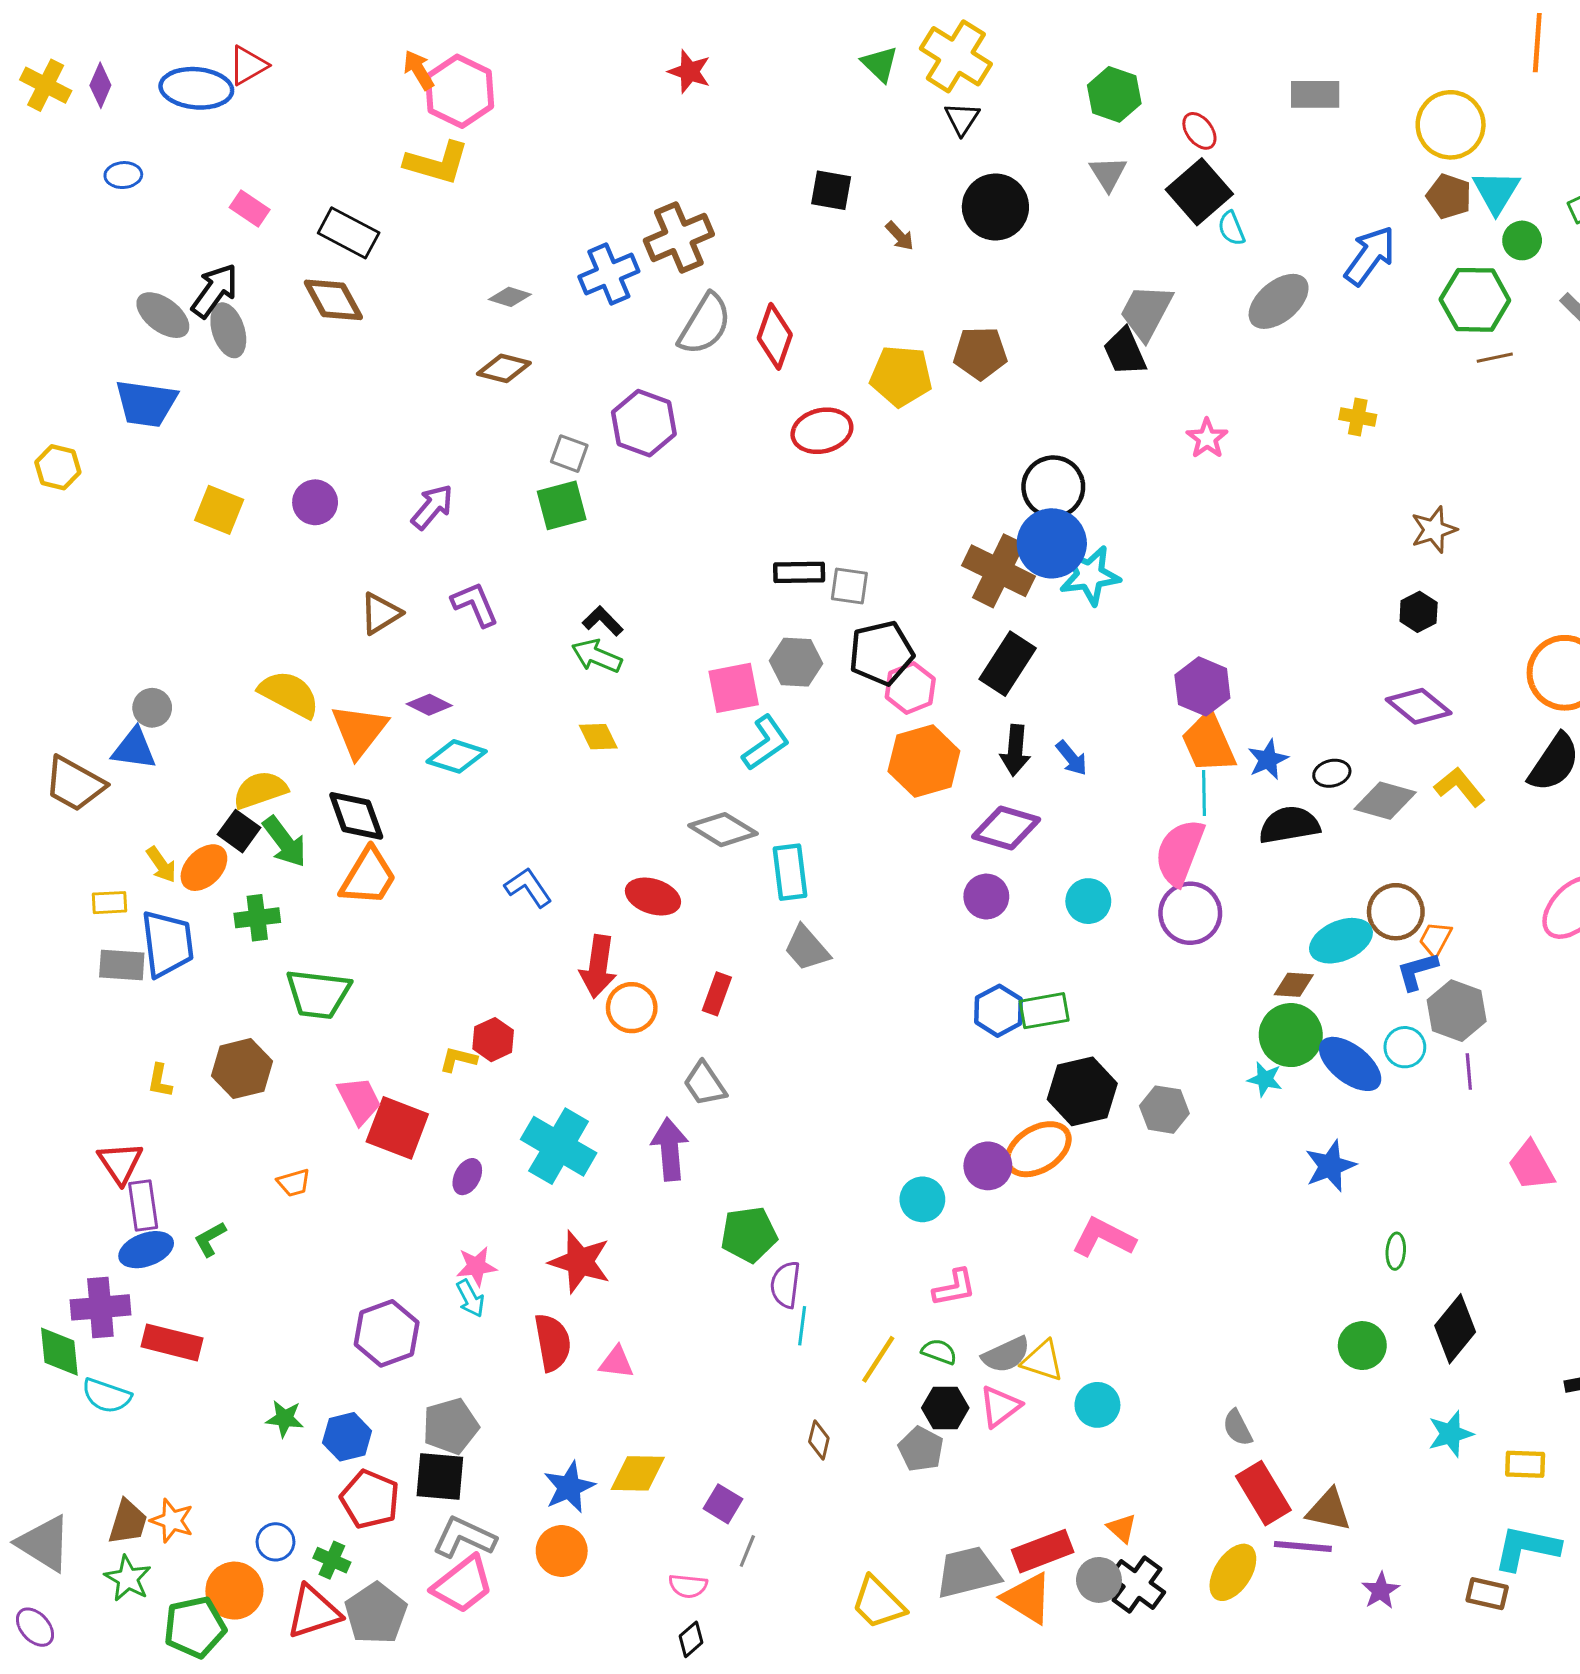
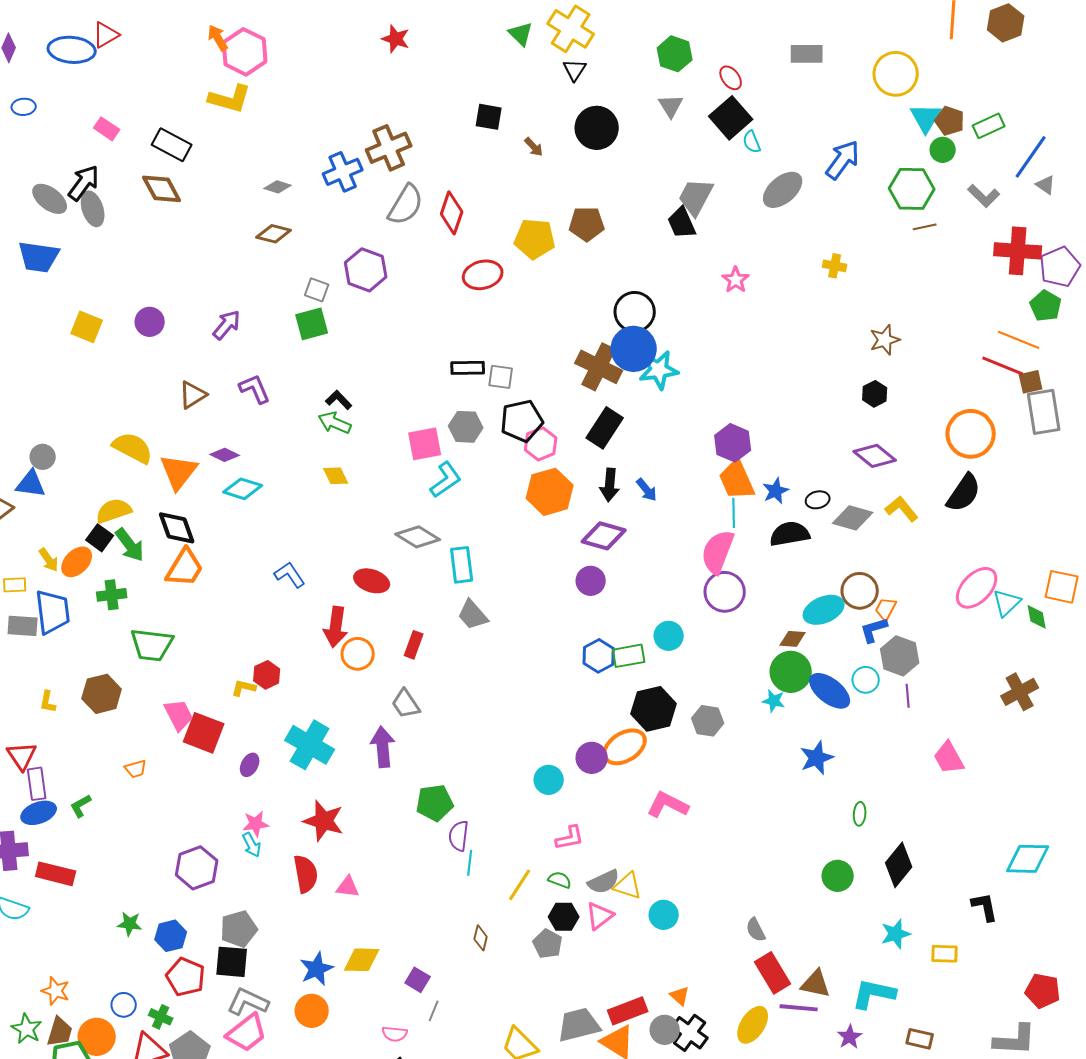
brown pentagon: (1449, 196) -> (950, 121), moved
cyan circle: (1088, 901) -> (669, 636), moved
brown trapezoid: (128, 1522) -> (60, 1032), moved
cyan L-shape: (1527, 1548) -> (874, 994), moved

